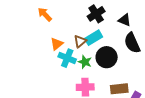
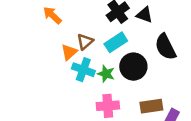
black triangle: (125, 20) -> (144, 15), moved
brown triangle: (80, 41) -> (85, 42), moved

